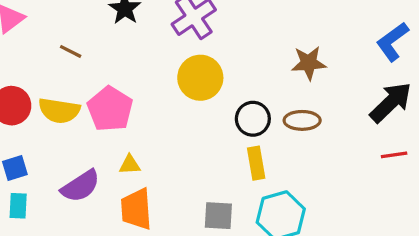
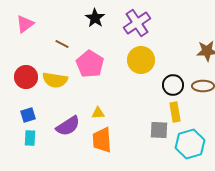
pink pentagon: (110, 109) -> (90, 64), moved
gray square: (218, 216) -> (159, 130), moved

